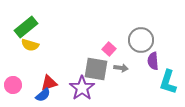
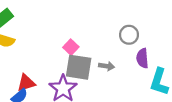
gray circle: (141, 40) -> (129, 35), size x0.7
pink square: (109, 49) -> (71, 47), moved

